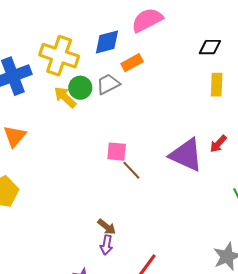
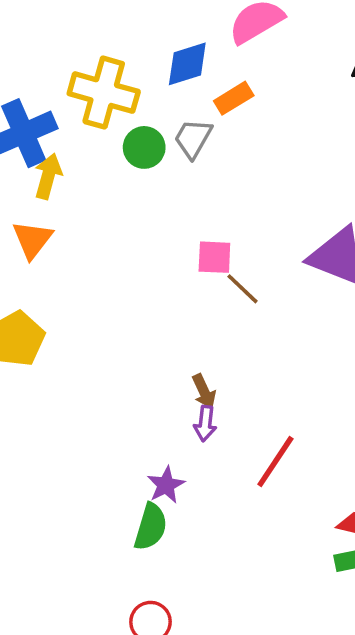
gray trapezoid: (108, 84) -> (193, 138), turned -30
yellow arrow: (65, 97) -> (48, 176), moved, turned 65
brown arrow: (107, 227) -> (204, 391), turned 30

